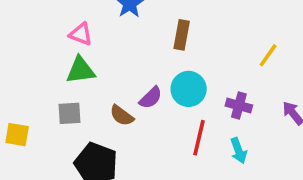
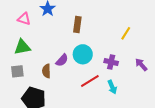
pink triangle: (81, 34) -> (24, 19), moved
brown semicircle: (122, 116) -> (46, 71), turned 56
red line: (199, 138) -> (90, 81), turned 48

